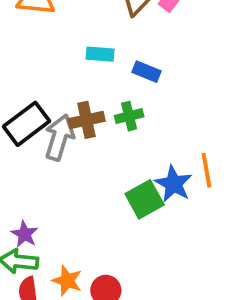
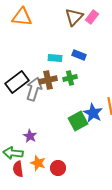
cyan rectangle: (100, 54) -> (55, 58), moved
purple star: (25, 234) -> (30, 136), moved

